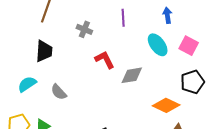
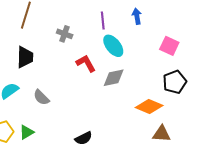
blue arrow: (167, 15) -> (137, 16), moved
cyan ellipse: (158, 45) -> (113, 46), moved

